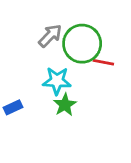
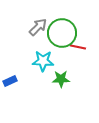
green star: (65, 105) -> (61, 79), moved, turned 30

